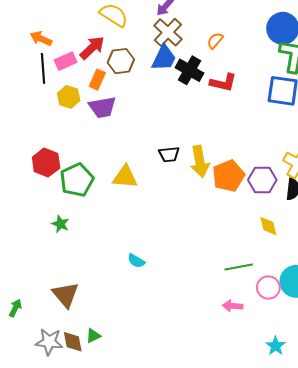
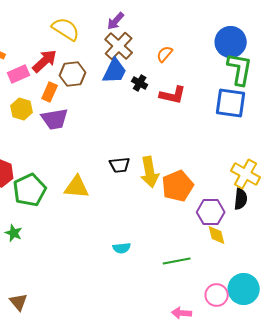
black cross: (189, 70) -> (140, 83), size x0.6
purple hexagon: (262, 180) -> (211, 212), moved
cyan semicircle: (136, 261) -> (122, 248), moved, turned -36
green line: (239, 267) -> (177, 261), moved
brown triangle: (66, 295) -> (19, 302), size x0.7

